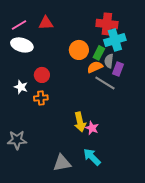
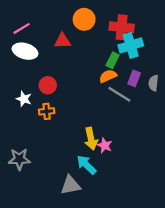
red triangle: (46, 23) -> (63, 41), moved
orange circle: (79, 50) -> (84, 19), moved
gray semicircle: (109, 61) -> (153, 83), moved
cyan arrow: (92, 157) -> (86, 165), moved

